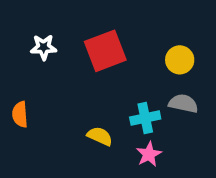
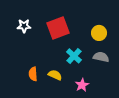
orange semicircle: (20, 114) -> (33, 74), moved
cyan cross: (145, 118) -> (74, 56), moved, turned -35

